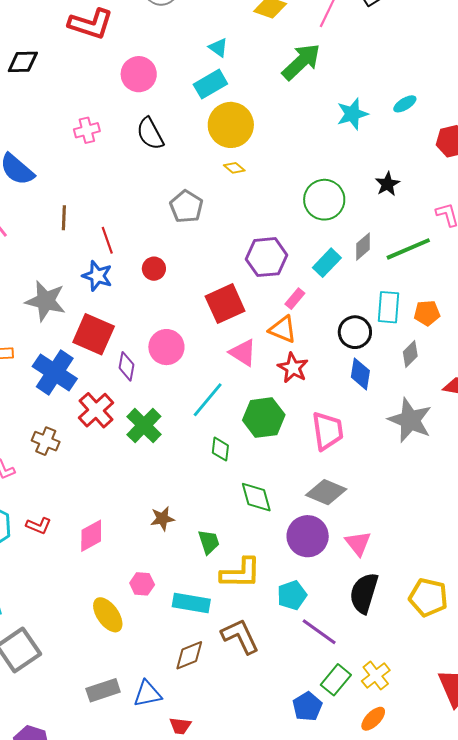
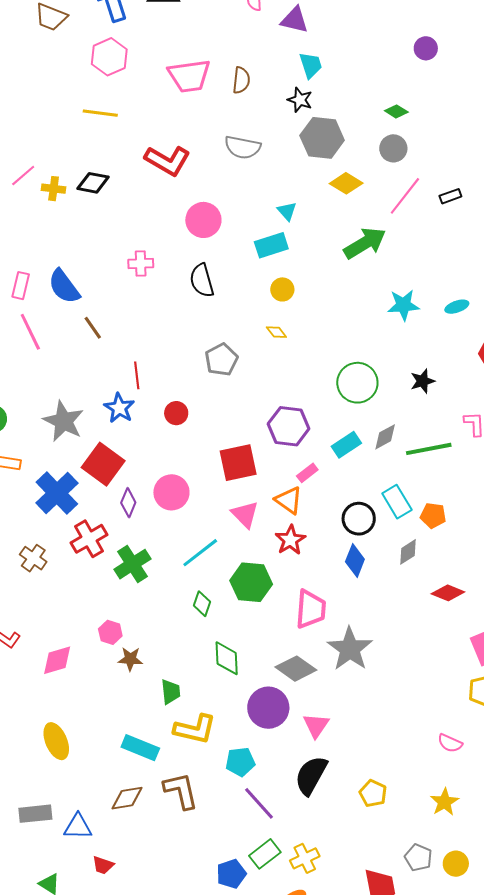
yellow circle: (231, 125) -> (282, 289), size x0.5
brown line: (64, 218) -> (93, 328), moved, turned -50
cyan rectangle: (389, 307) -> (397, 502), turned -48
gray star: (410, 420) -> (350, 649), moved
pink hexagon: (142, 584) -> (110, 632), moved
yellow pentagon: (428, 597) -> (373, 793), size x0.7

